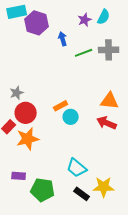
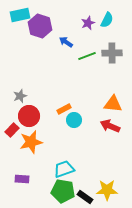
blue arrow: (63, 39) -> (66, 42), turned -40
cyan trapezoid: (77, 168) -> (64, 169), moved, turned 120
green pentagon: (43, 190) -> (63, 191), moved

